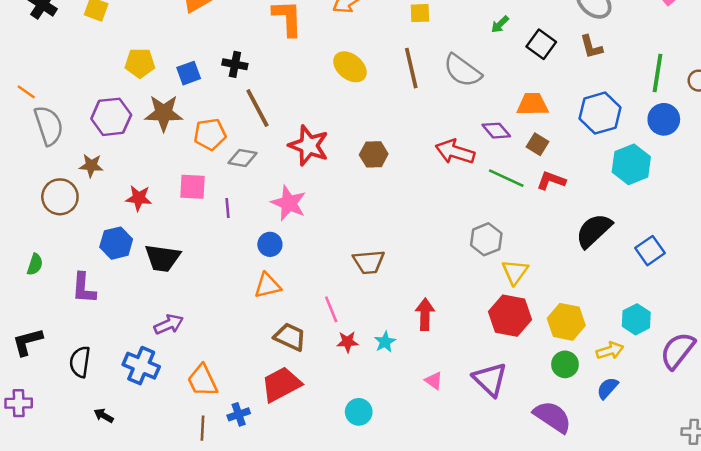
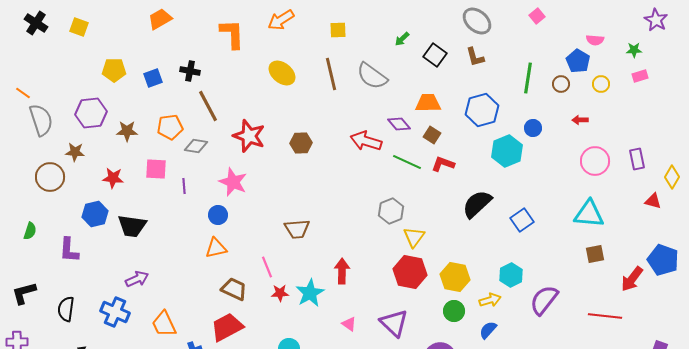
brown star: (164, 113) -> (127, 131), moved, size x0.7
blue circle: (664, 119) -> (533, 128), moved, size x0.7
cyan star: (385, 342) -> (310, 293), size x1.6

